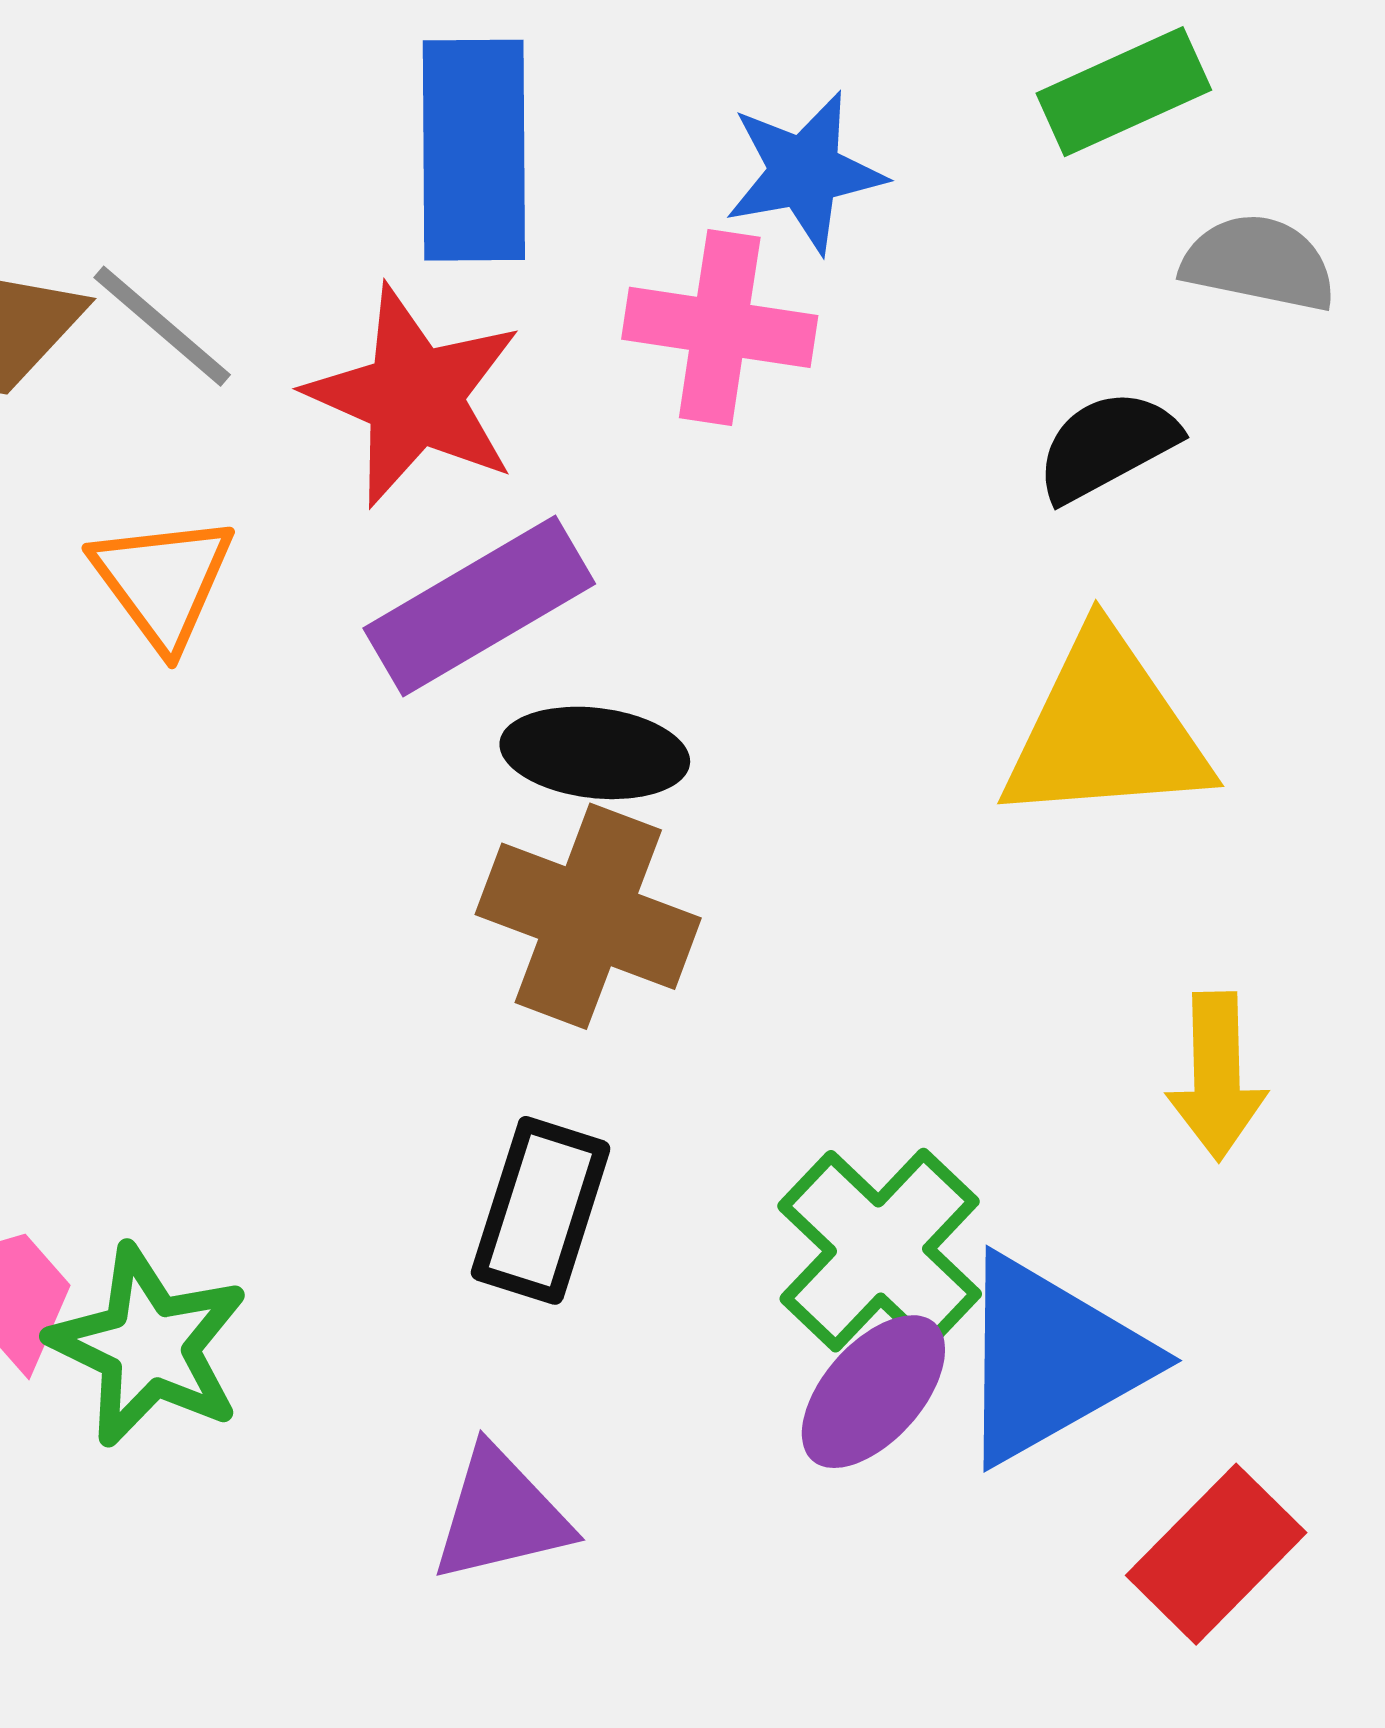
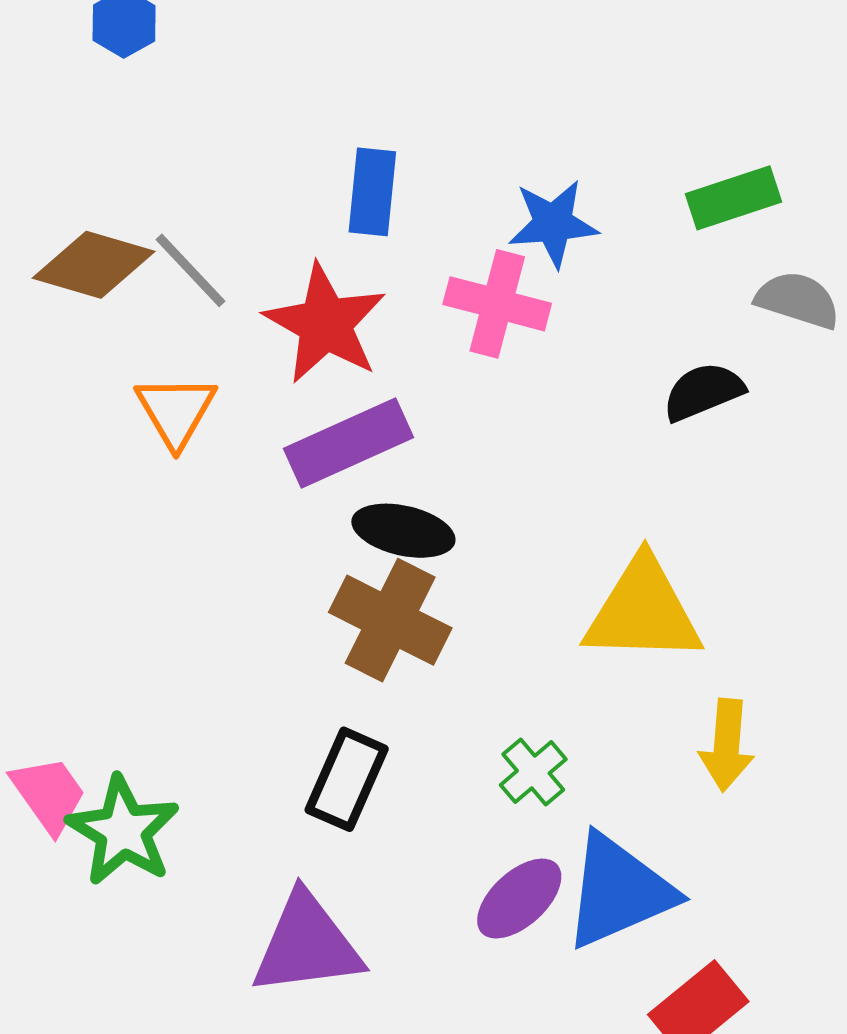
blue rectangle: (474, 150) -> (372, 192), size x0.7
yellow triangle: (1106, 730) -> (643, 611), moved
green cross: (880, 1250) -> (533, 772), moved, size x0.6
purple triangle: (501, 1515) -> (307, 945), size x1.4

